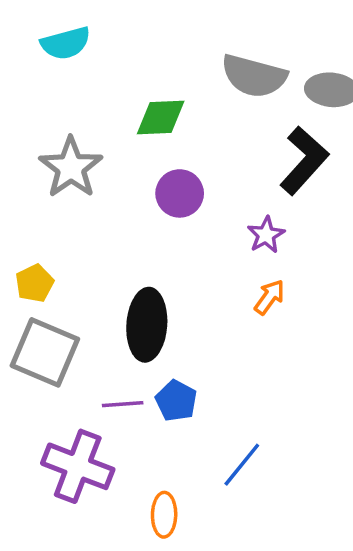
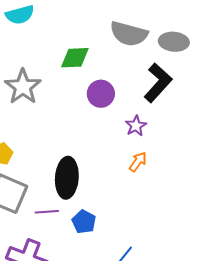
purple circle: (180, 193) -> (101, 94), moved
purple line: (123, 404) -> (47, 212), moved

